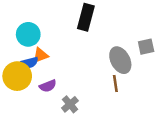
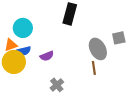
orange triangle: (41, 55) -> (11, 45), moved
purple semicircle: (48, 86) -> (47, 56), moved

